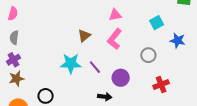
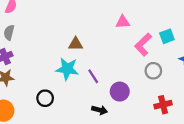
brown triangle: (84, 36) -> (76, 44), moved, turned 32
pink L-shape: (114, 39) -> (143, 45), moved
black circle: (46, 96) -> (45, 98), moved

